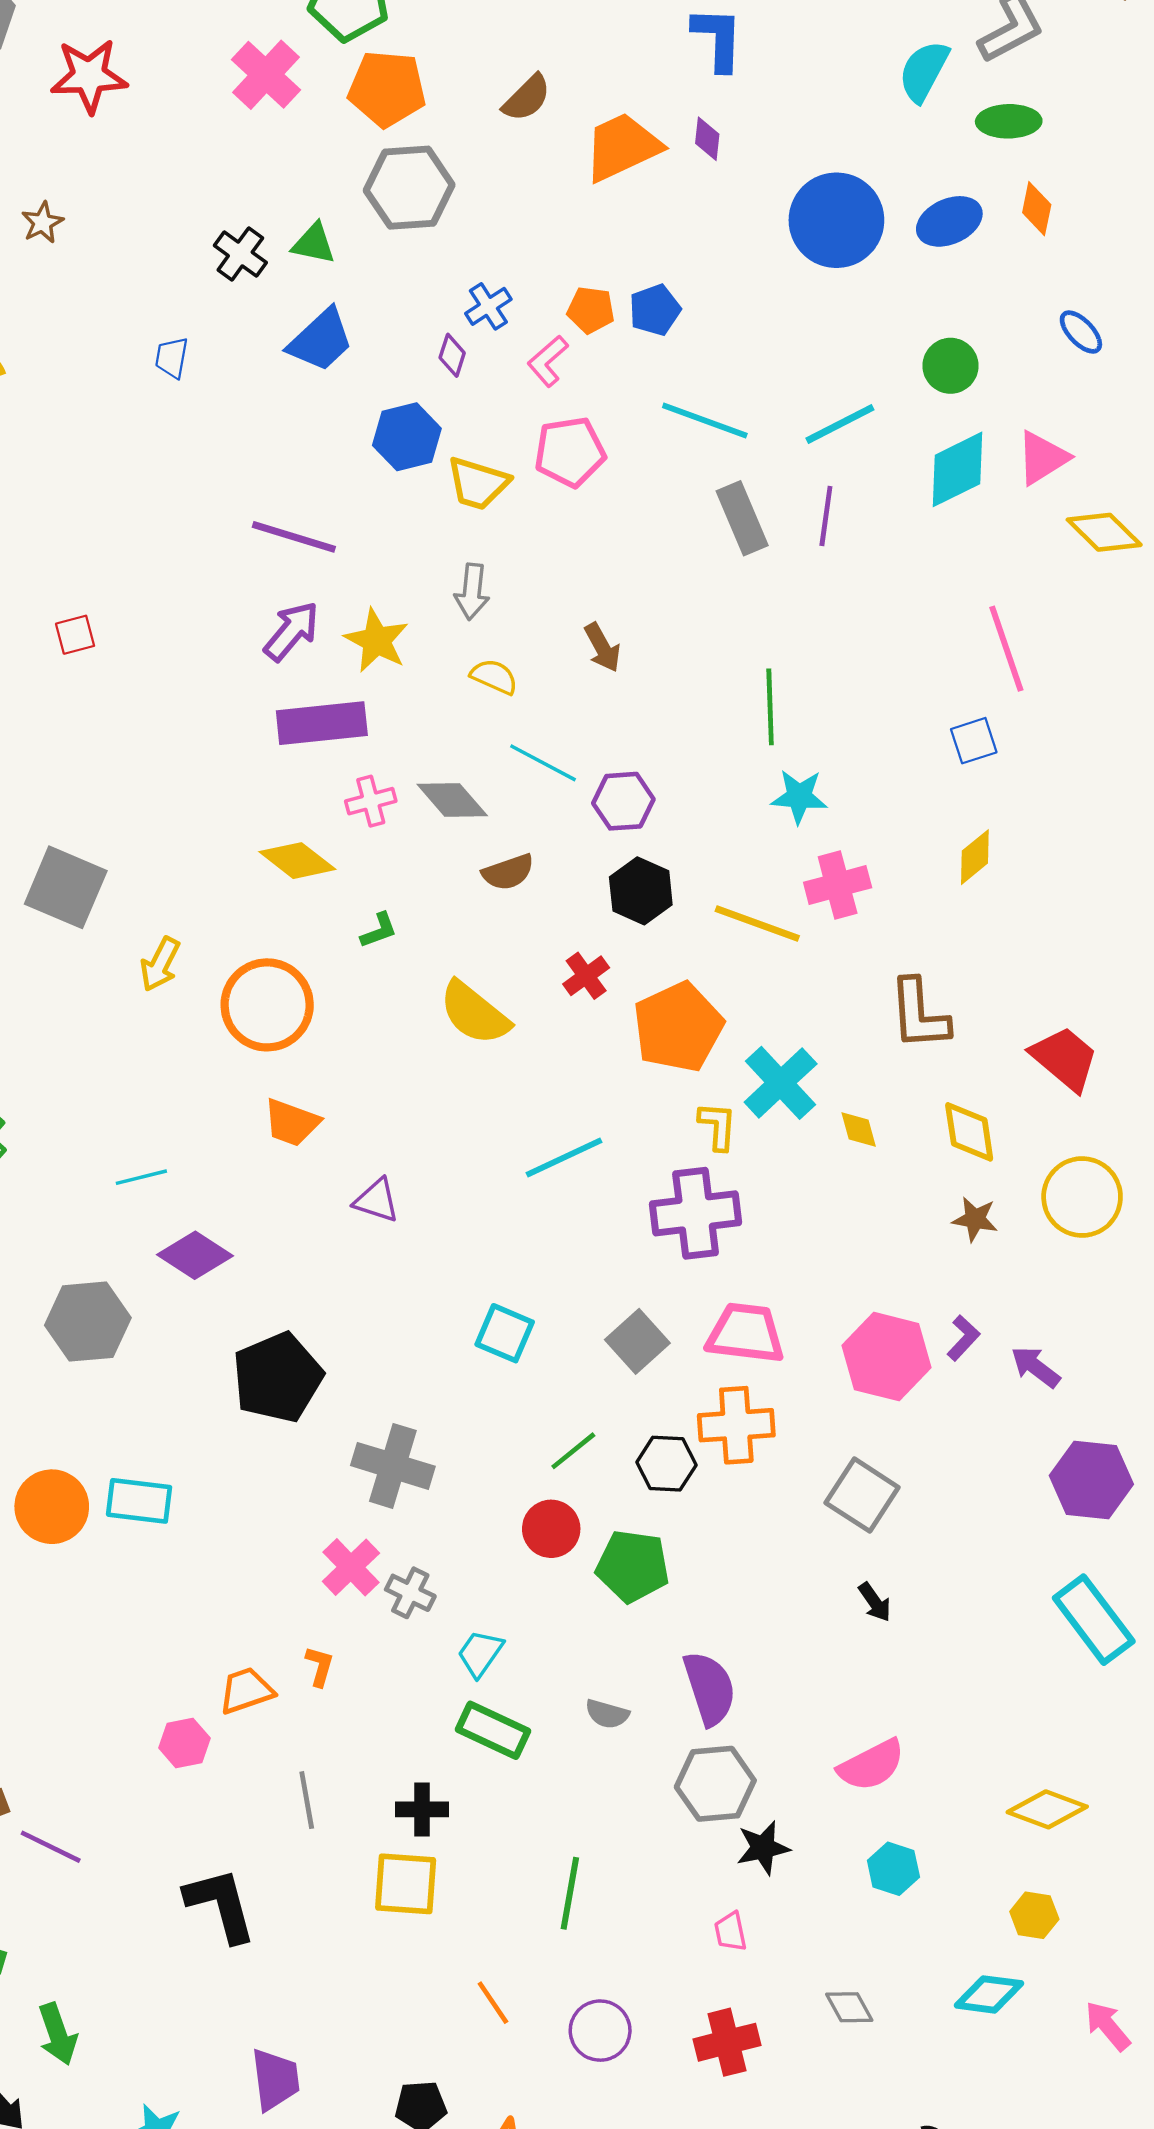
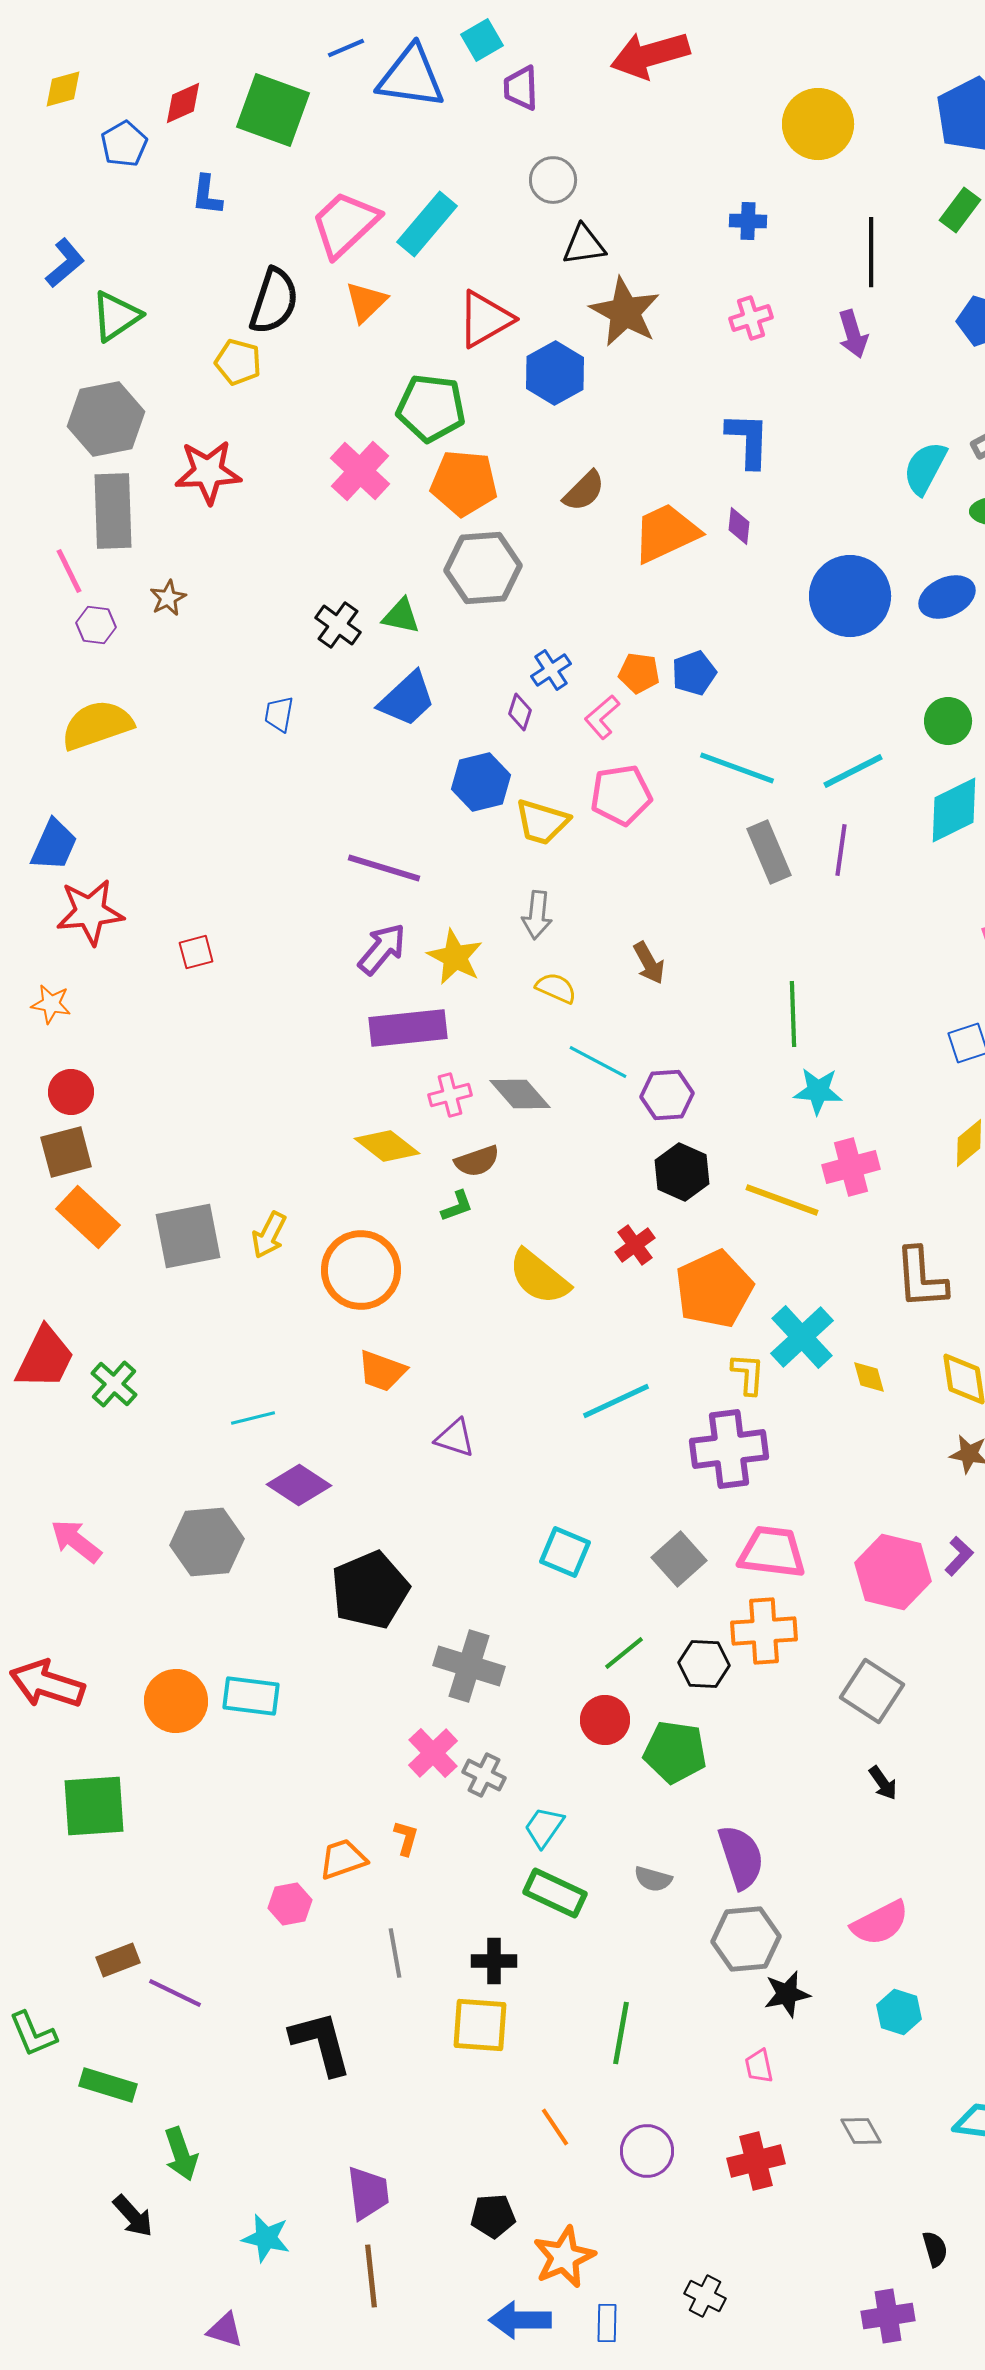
brown semicircle: (508, 872) -> (477, 1161), moved
gray square: (66, 887) -> (188, 1236), moved, turned -34

